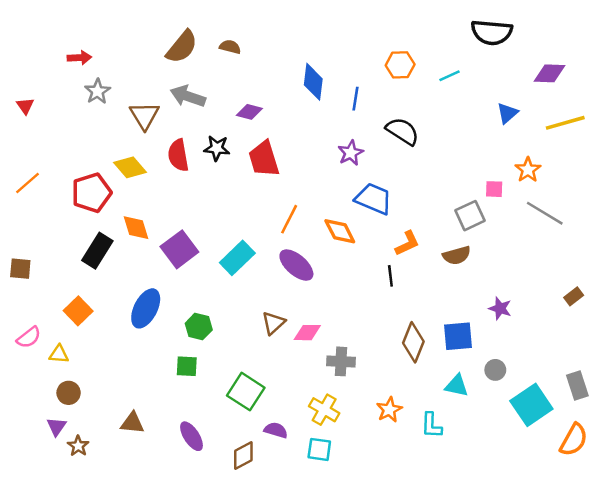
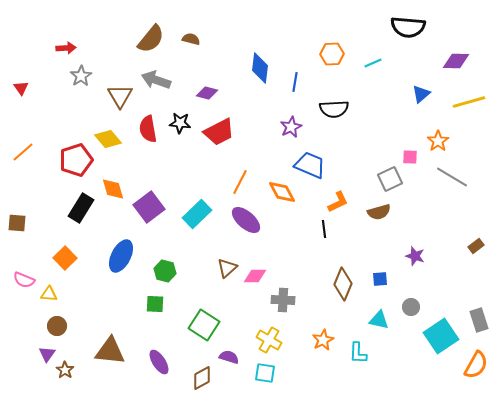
black semicircle: (402, 131) -> (334, 109), turned 144
red trapezoid: (264, 159) -> (219, 132), turned -100
blue square: (458, 336) -> (380, 279), size x0.6
pink semicircle: (29, 337) -> (24, 280), turned 60
brown triangle: (132, 423) -> (110, 351), size x1.5

